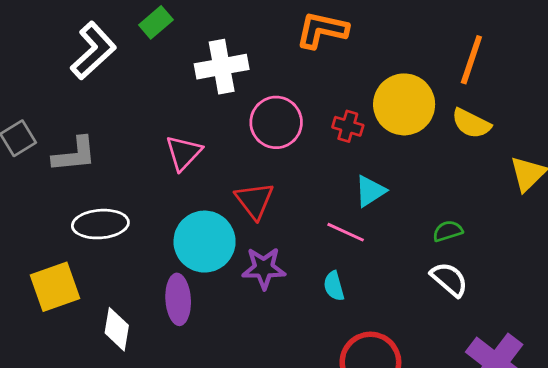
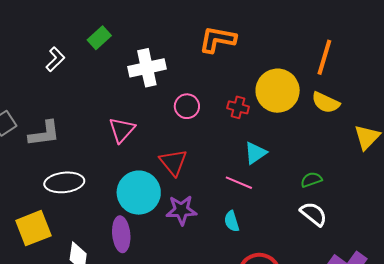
white L-shape: (93, 51) -> (55, 59), size x0.6
pink circle: (276, 122) -> (187, 106), size x0.7

